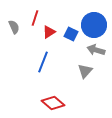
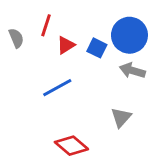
blue line: (43, 62) -> (57, 88), turned 40
gray triangle: (85, 71) -> (121, 117), moved

